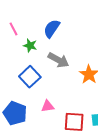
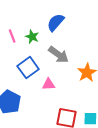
pink line: (14, 29) -> (12, 36), moved
pink triangle: (48, 106) -> (49, 84), moved

